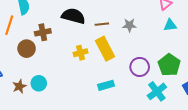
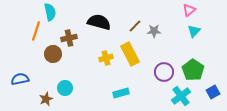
brown line: (102, 24) -> (135, 26), moved, turned -40
cyan triangle: (170, 25) -> (194, 31), turned -40
cyan rectangle: (106, 85) -> (121, 93), moved
brown star: (19, 86) -> (46, 99), moved

